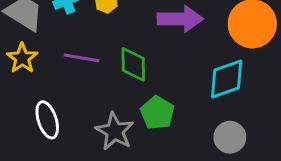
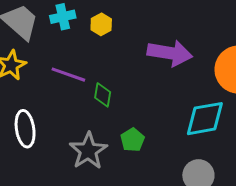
green diamond: (133, 64) -> (103, 95), moved, size x0.7
green pentagon: (157, 113) -> (133, 140), size x0.7

